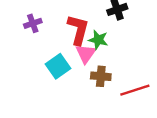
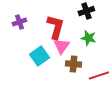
green star: (98, 40) -> (88, 38), moved

